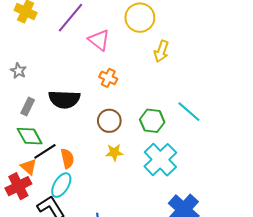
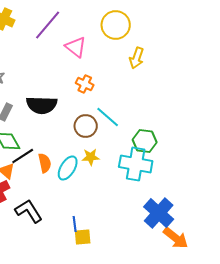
cyan line: (189, 112) -> (108, 117), moved
green hexagon: (152, 121) -> (145, 141), moved
cyan cross: (160, 160) -> (136, 164), turned -36
cyan ellipse: (61, 185) -> (68, 168), moved

